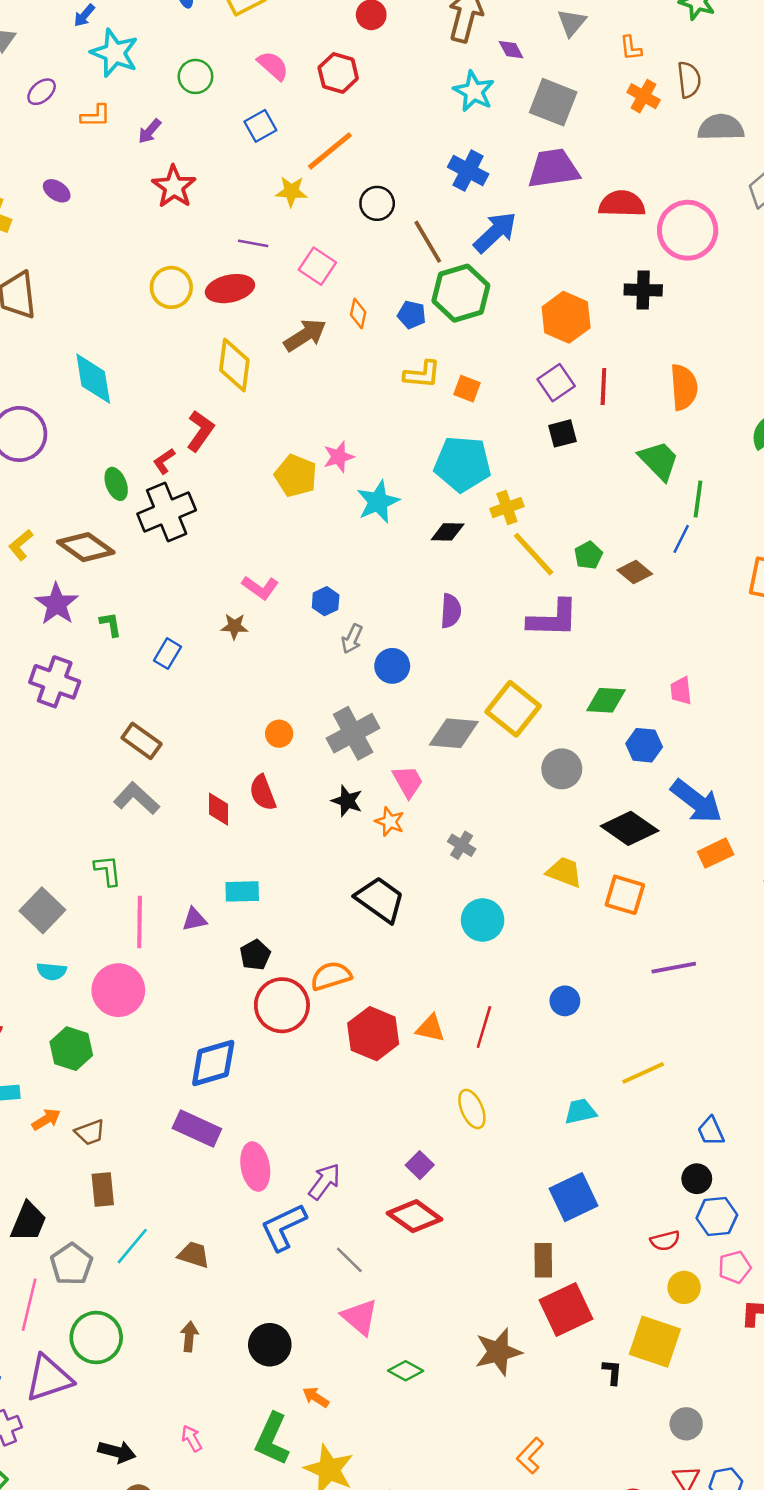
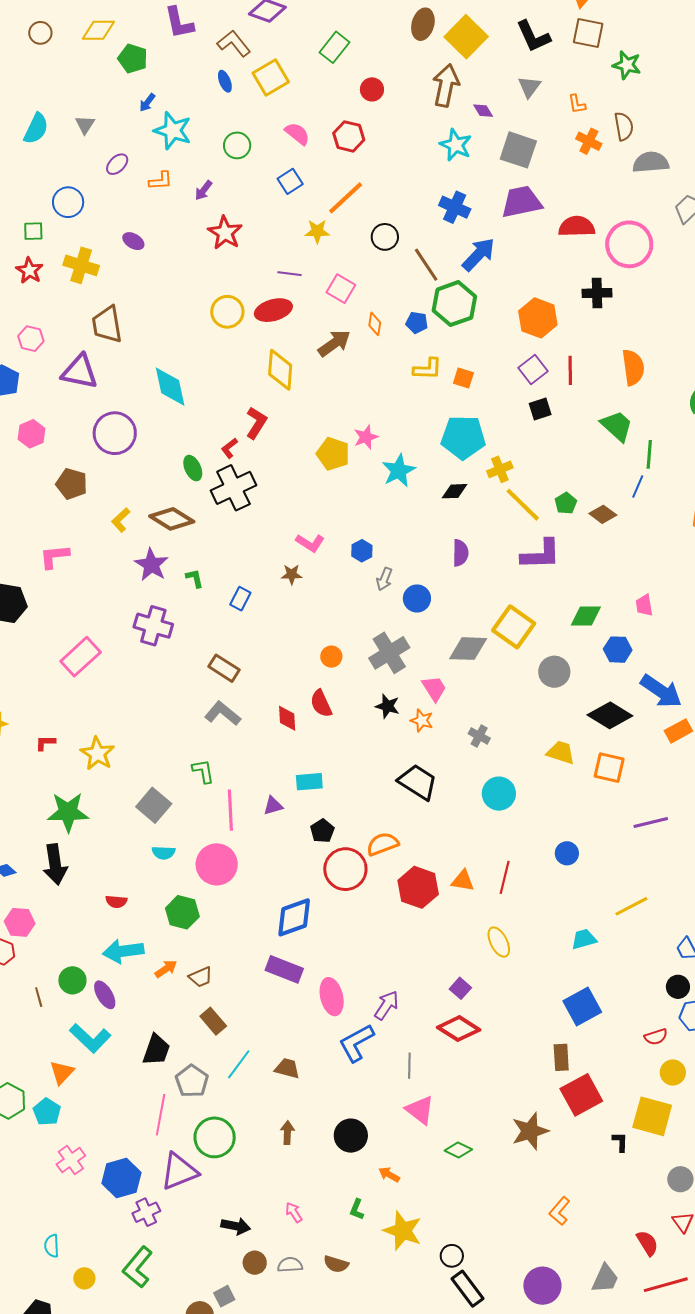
brown rectangle: (103, 1189) -> (213, 1021), turned -32
gray line: (349, 1260) -> (409, 1066), turned 50
green L-shape: (272, 1439) -> (357, 1209), size x0.5

